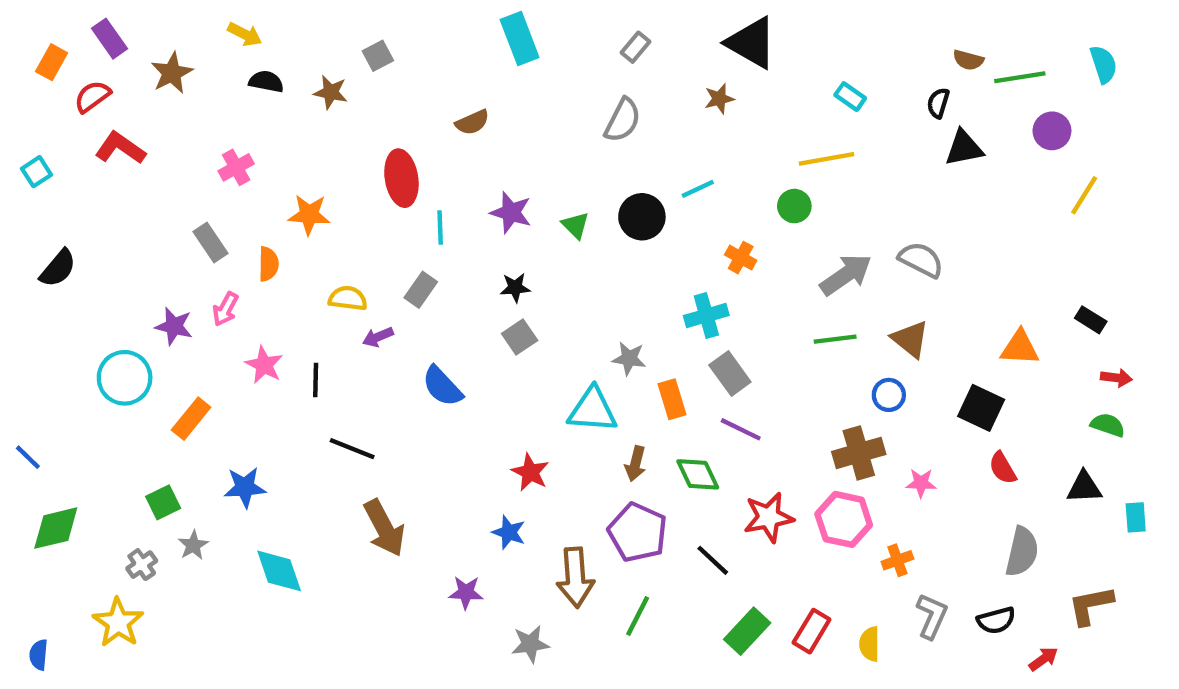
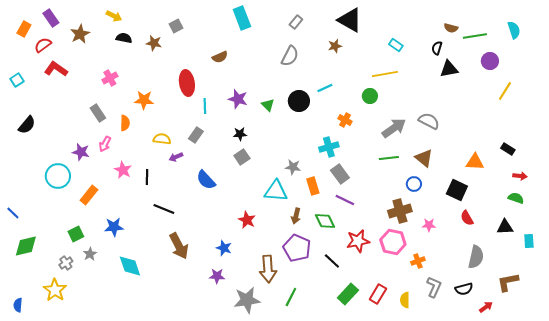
blue star: (509, 532) -> (224, 248), moved
green line: (638, 616) -> (291, 297), moved
gray star: (530, 644) -> (247, 300), size x1.5

